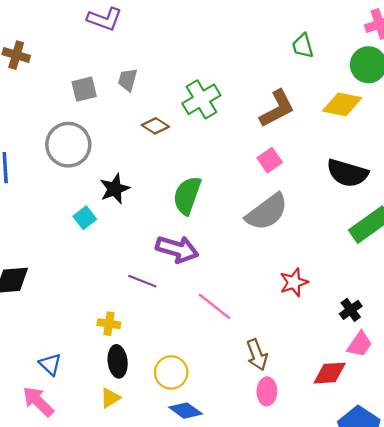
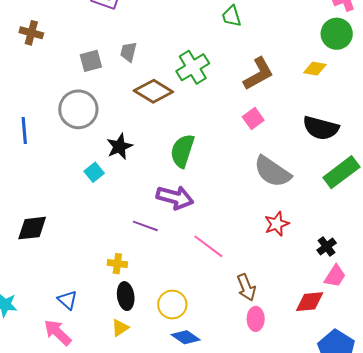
green trapezoid: (303, 46) -> (231, 16), moved
yellow diamond: (342, 104) -> (315, 69), size x0.7
brown diamond: (155, 126) -> (153, 91), size x1.6
gray semicircle: (267, 212) -> (272, 172), moved, turned 72

